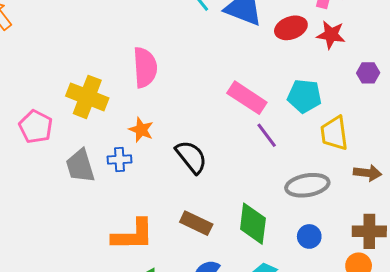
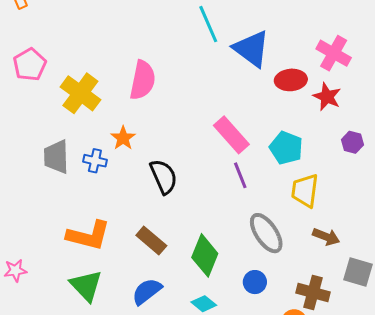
pink pentagon: (36, 127) -> (30, 65), moved
gray ellipse: (307, 185) -> (266, 233), turned 51

